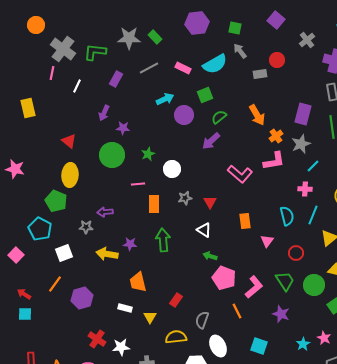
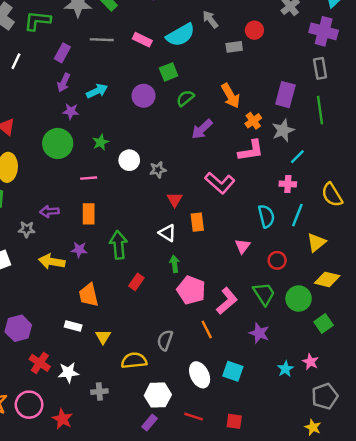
gray line: (149, 68) -> (102, 40), turned 30
cyan arrow: (165, 99) -> (97, 91), moved
purple arrow: (104, 113) -> (64, 83), moved
purple arrow: (211, 141) -> (202, 129), moved
pink L-shape: (240, 174) -> (220, 183), moved
gray star: (185, 198) -> (158, 170), moved
orange rectangle: (154, 204) -> (89, 214), moved
orange rectangle: (245, 221) -> (197, 222), moved
green arrow: (210, 256) -> (175, 264), turned 64
purple hexagon: (82, 298) -> (18, 328), moved
red rectangle: (176, 300) -> (136, 282), moved
white ellipse: (218, 346) -> (200, 375), moved

